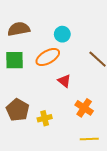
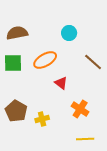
cyan circle: (62, 34) -> (69, 33), moved

